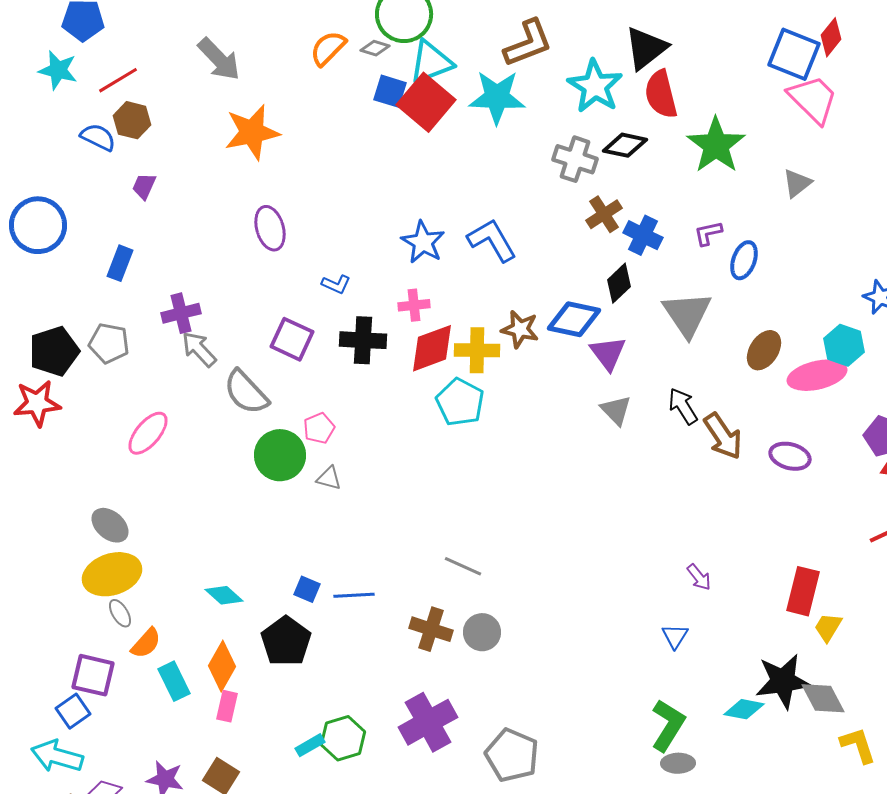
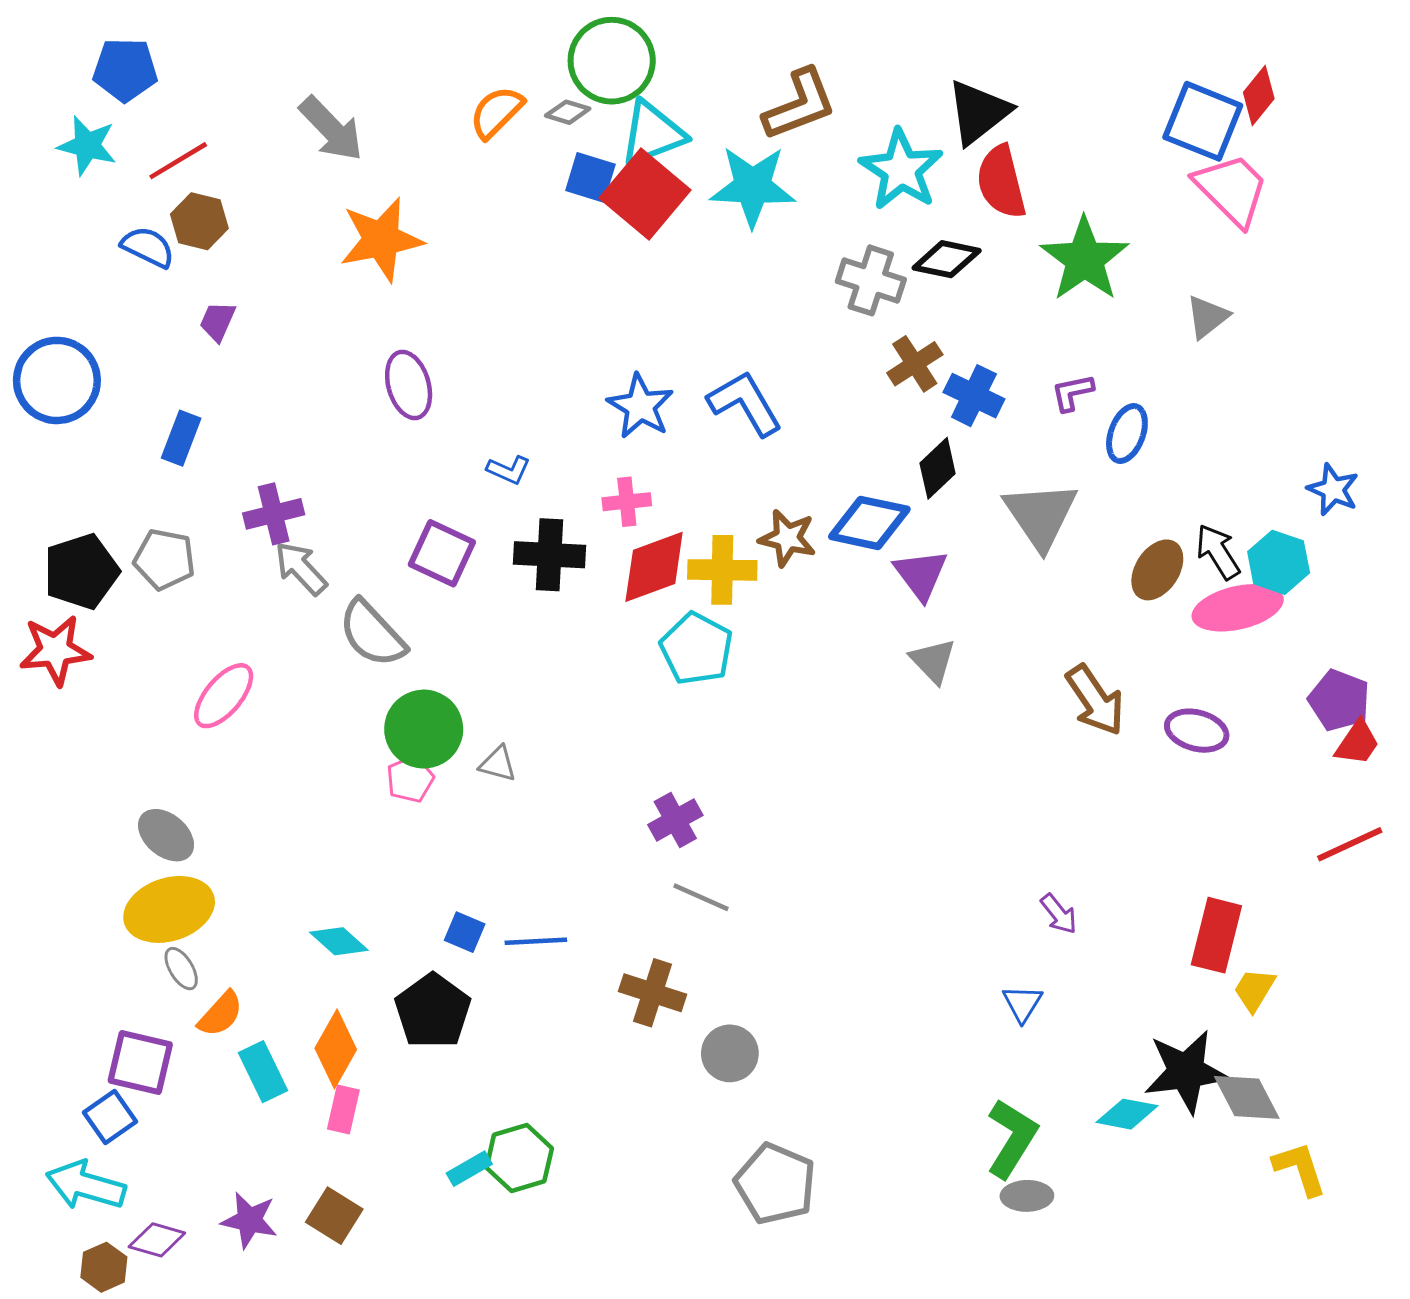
black arrow: (683, 406) -> (1218, 552), moved
pink pentagon: (319, 428) -> (410, 779), moved
gray circle: (482, 632) -> (730, 1053), moved
purple cross: (428, 722) -> (675, 820), moved, size x0.6

